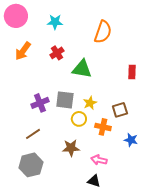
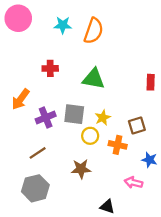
orange semicircle: (103, 32) -> (94, 31), moved
orange arrow: (23, 51) -> (21, 99), moved
red cross: (57, 53) -> (50, 68), moved, turned 32
pink arrow: (99, 160) -> (134, 183), moved

